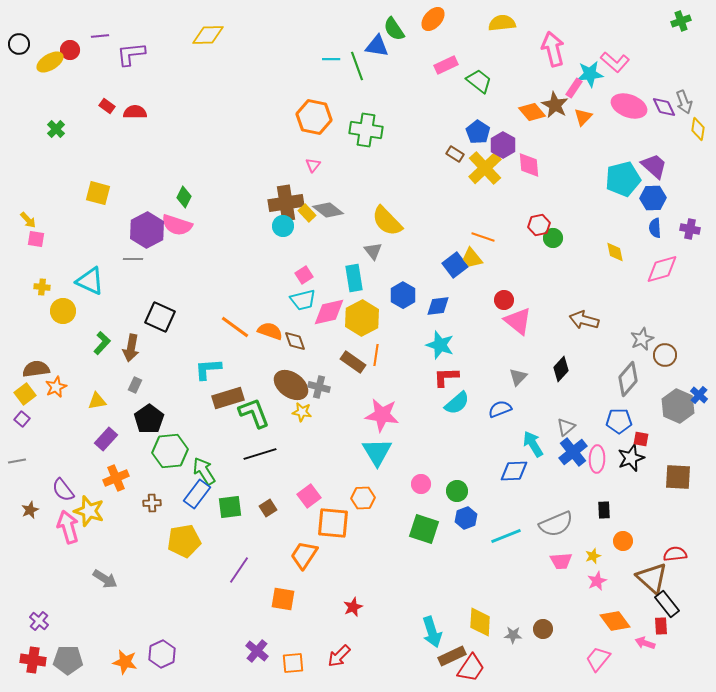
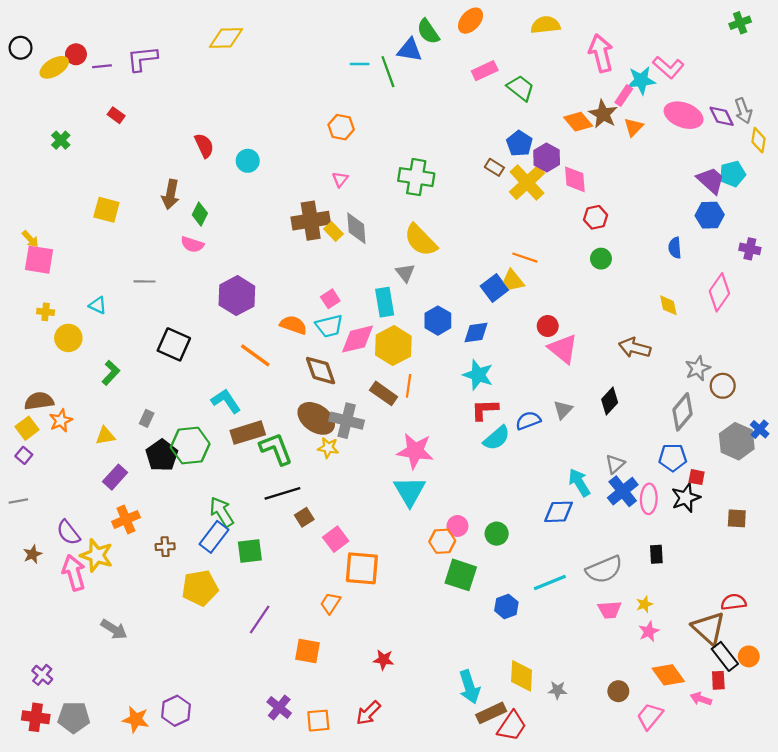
purple line: (100, 36) -> (102, 66), moved
red semicircle: (135, 112) -> (204, 146), moved, turned 65
orange hexagon: (314, 117) -> (341, 127), size x0.7
green cross: (366, 130) -> (416, 177), moved
cyan pentagon: (623, 179) -> (732, 174), moved, size x0.7
gray diamond: (328, 210) -> (356, 228), turned 48
pink semicircle: (177, 225) -> (192, 244), size x0.7
red hexagon: (539, 225) -> (596, 217), moved
cyan circle: (283, 226) -> (248, 161), moved
blue semicircle: (655, 228) -> (675, 248), moved
purple hexagon: (147, 230) -> (237, 296), moved
pink square: (36, 239) -> (39, 260), size x1.6
yellow diamond: (615, 252) -> (668, 305), moved
pink diamond: (662, 269) -> (719, 292), turned -40
cyan triangle: (90, 281) -> (98, 305), size x0.6
orange semicircle: (270, 331) -> (293, 325), moved
brown diamond: (295, 341) -> (321, 371), size x1.4
brown arrow: (131, 348) -> (171, 194), moved
cyan L-shape: (208, 369) -> (226, 401), turned 60
gray cross: (319, 387) -> (347, 421), size x1.4
blue semicircle: (500, 409) -> (528, 421), moved
green hexagon: (170, 451) -> (190, 446), moved
brown square: (678, 477) -> (737, 518), size x0.7
orange hexagon: (363, 498) -> (442, 541), moved
brown square: (268, 508) -> (304, 517), moved
blue hexagon: (466, 518) -> (506, 606), moved
orange circle: (623, 541) -> (749, 656), moved
orange trapezoid: (304, 555) -> (330, 603), size x0.7
red star: (353, 607) -> (384, 660), turned 30
brown circle: (543, 629) -> (618, 691), moved

